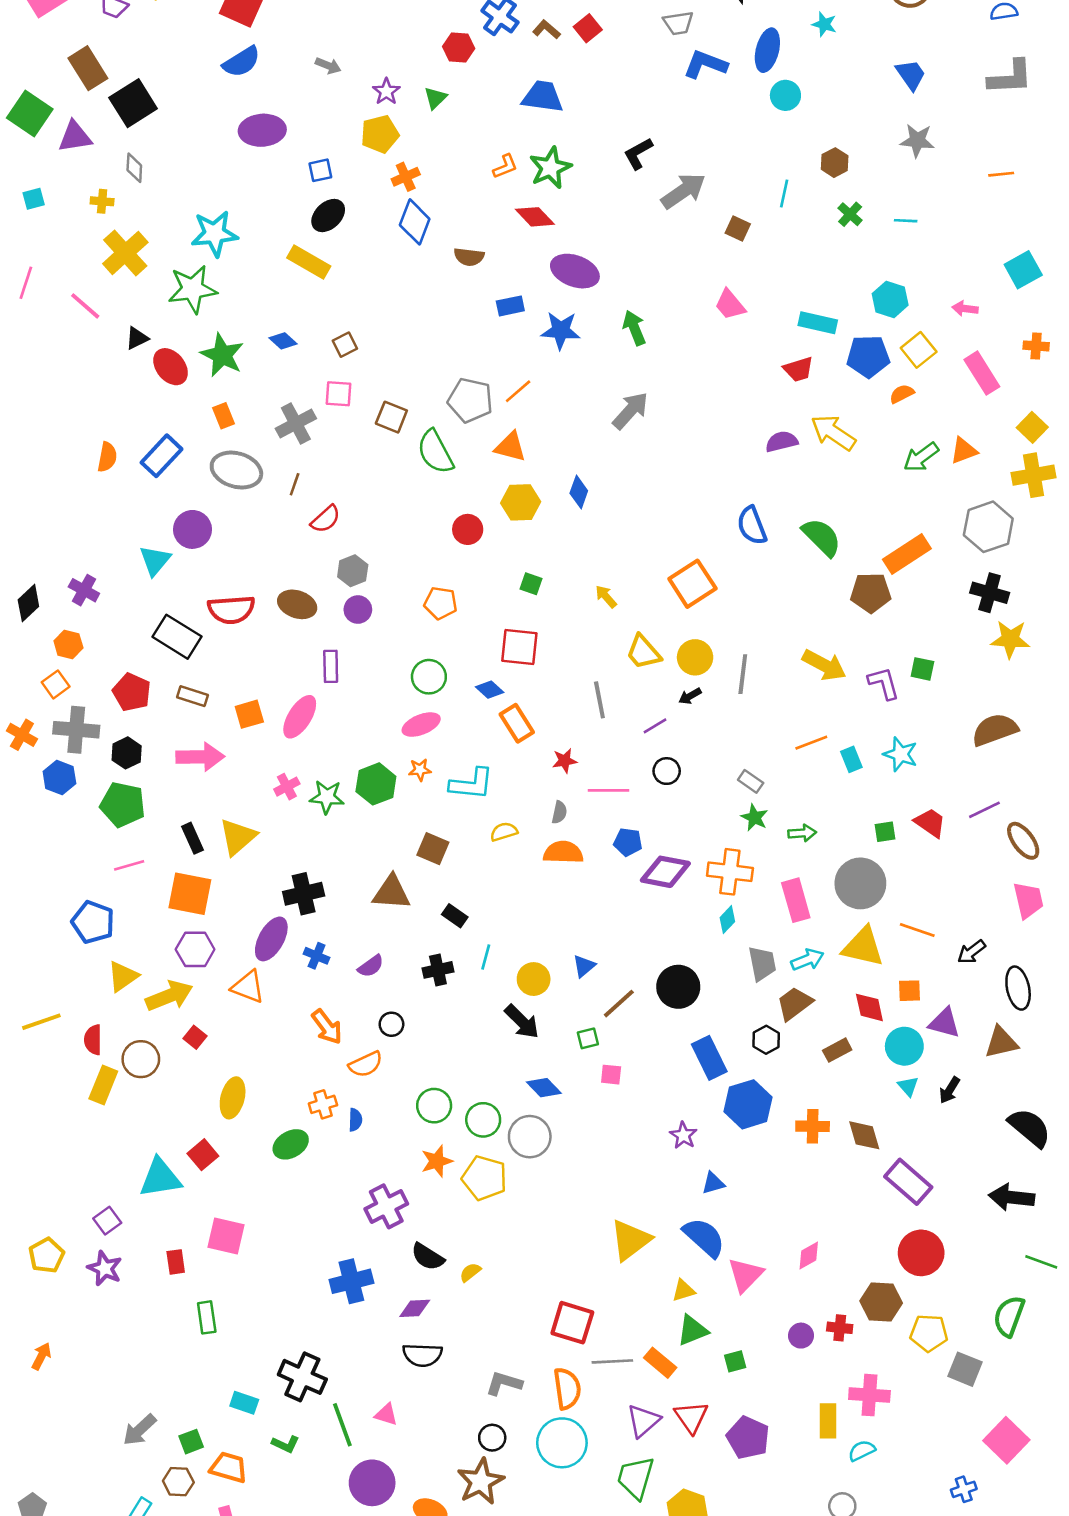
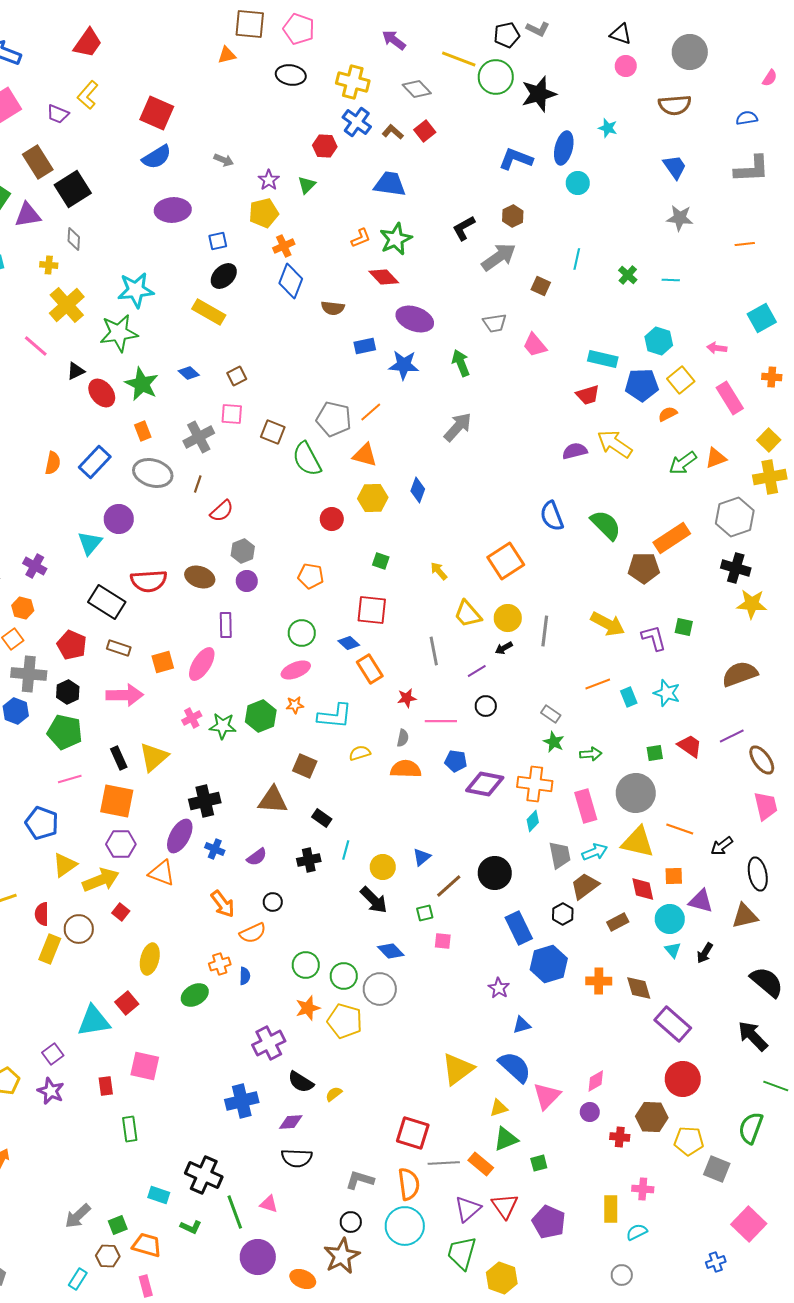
gray trapezoid: (678, 23) -> (495, 323), moved
brown hexagon: (835, 163) -> (513, 216), moved
black arrow: (1012, 1197) -> (753, 1036), turned 40
purple circle: (801, 1336) -> (590, 1112), moved
pink cross: (869, 1395) -> (643, 1189), size x0.7

